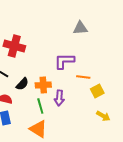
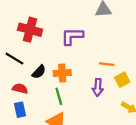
purple L-shape: (64, 61) -> (72, 36), moved
purple arrow: (59, 98) -> (98, 87), moved

